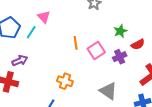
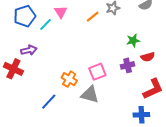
orange line: (76, 43) -> (93, 17), moved, turned 48
pink square: (96, 51) -> (97, 72), moved
gray triangle: (108, 91) -> (90, 95), moved, turned -30

